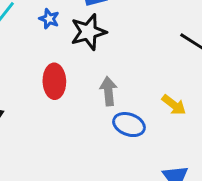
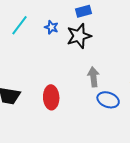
red ellipse: (54, 81) -> (51, 97), moved

